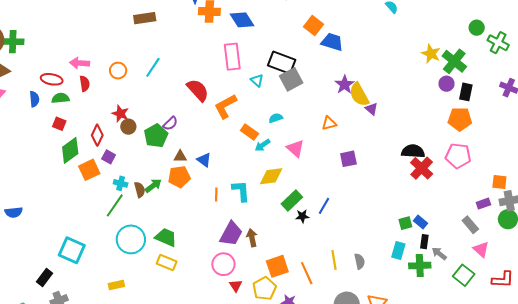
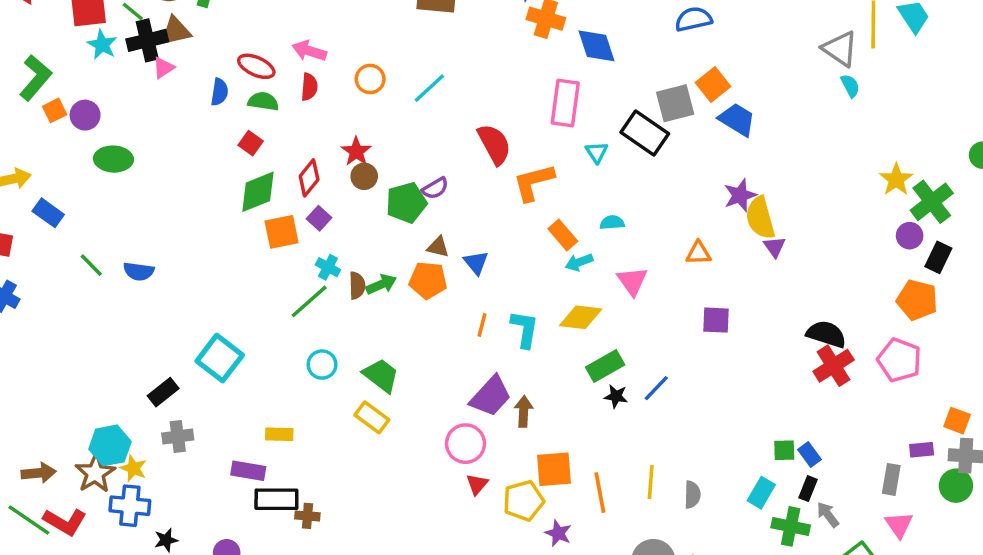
gray square: (291, 79) -> (675, 103), moved
gray rectangle: (470, 225) -> (891, 479), turned 36
cyan circle: (131, 239) -> (322, 365), size x0.6

